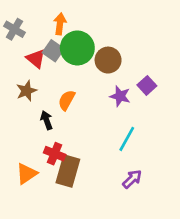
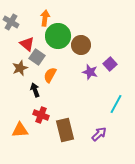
gray square: (53, 51) -> (37, 57), moved
cyan line: (127, 139) -> (116, 104), moved
brown rectangle: (68, 171) -> (65, 130), moved, turned -30
orange triangle: (26, 174) -> (20, 130), turned 30

